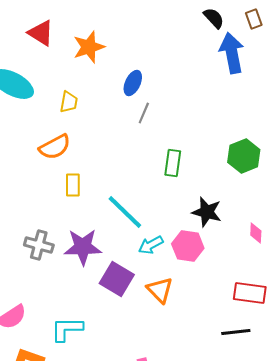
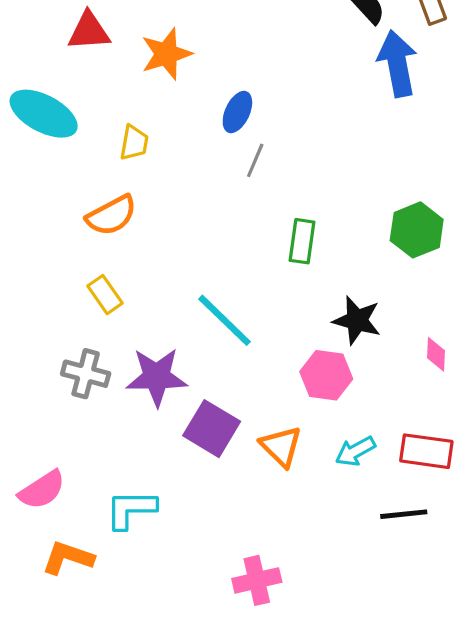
red triangle: (41, 33) -> (89, 31), turned -36
yellow rectangle: (73, 185) -> (105, 295), moved, turned -35
cyan arrow: (151, 245) -> (355, 451), moved

